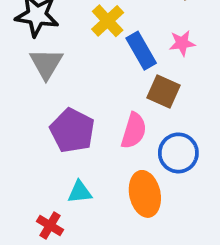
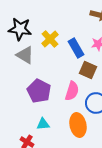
yellow cross: (108, 21) -> (50, 39), moved
gray triangle: (46, 64) -> (25, 55), turned -30

